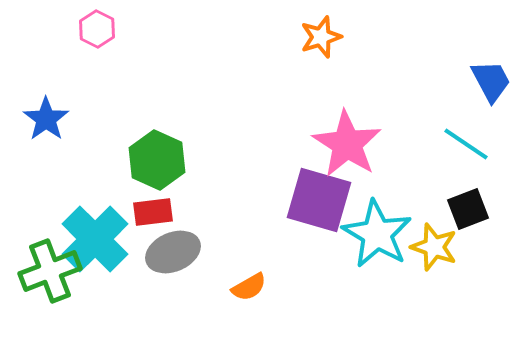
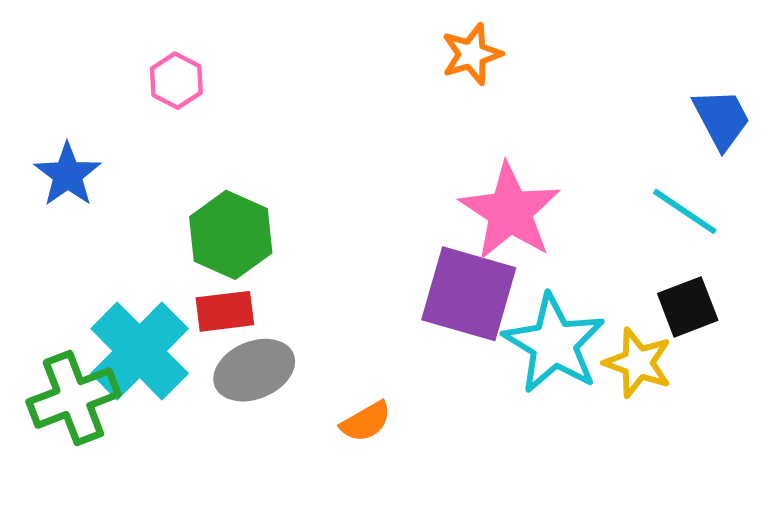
pink hexagon: (97, 29) -> (176, 81), moved

